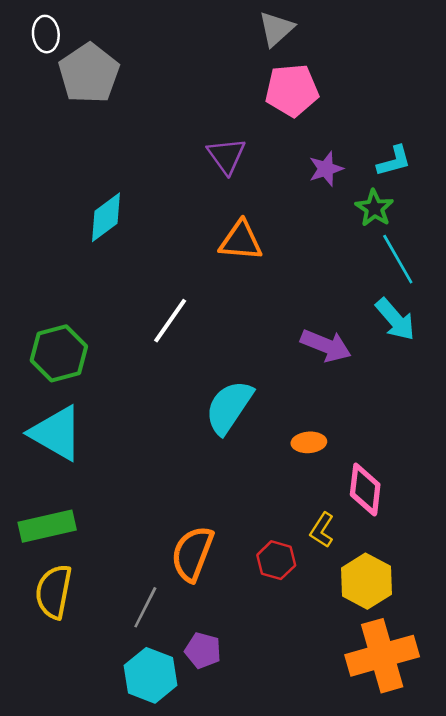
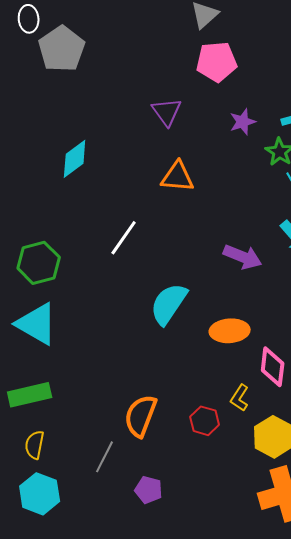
orange ellipse: (309, 442) -> (230, 331), size x1.5
yellow semicircle: (54, 592) -> (35, 445), size x0.7
cyan hexagon: (151, 675) -> (40, 494), moved

